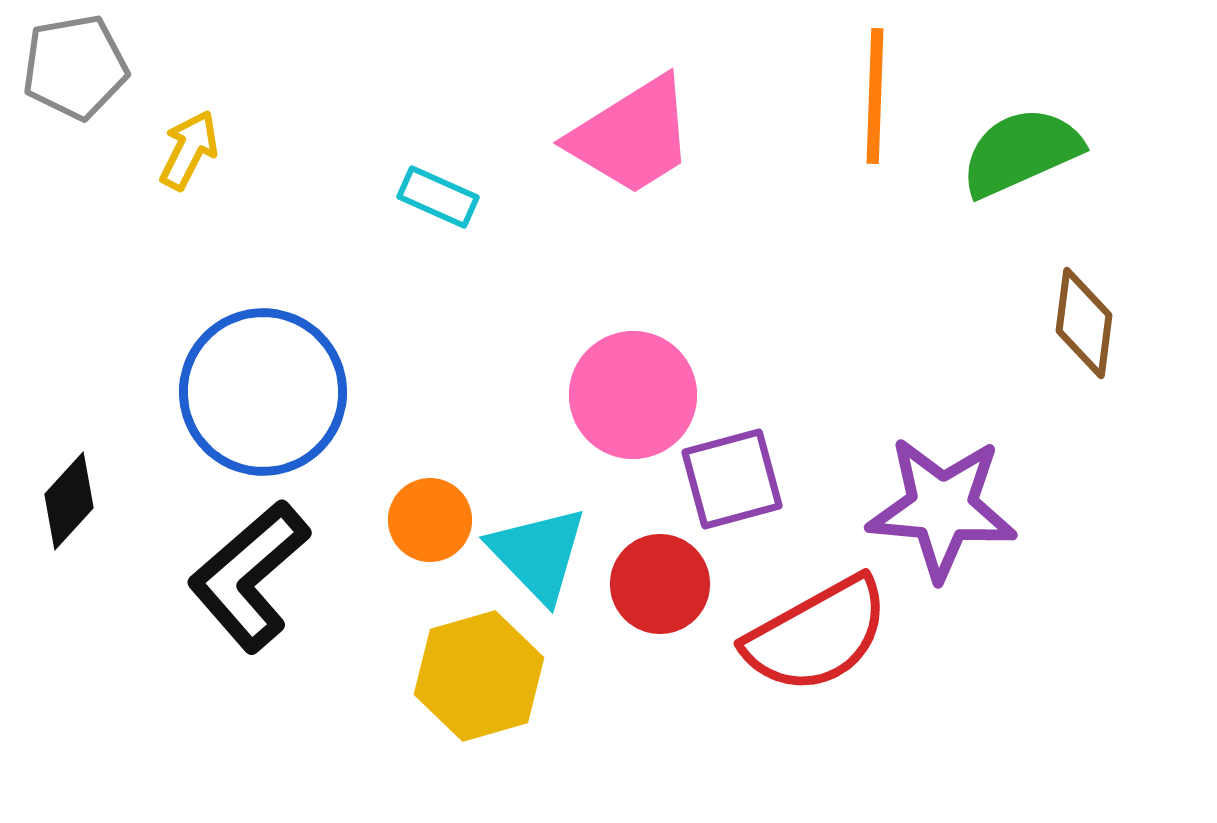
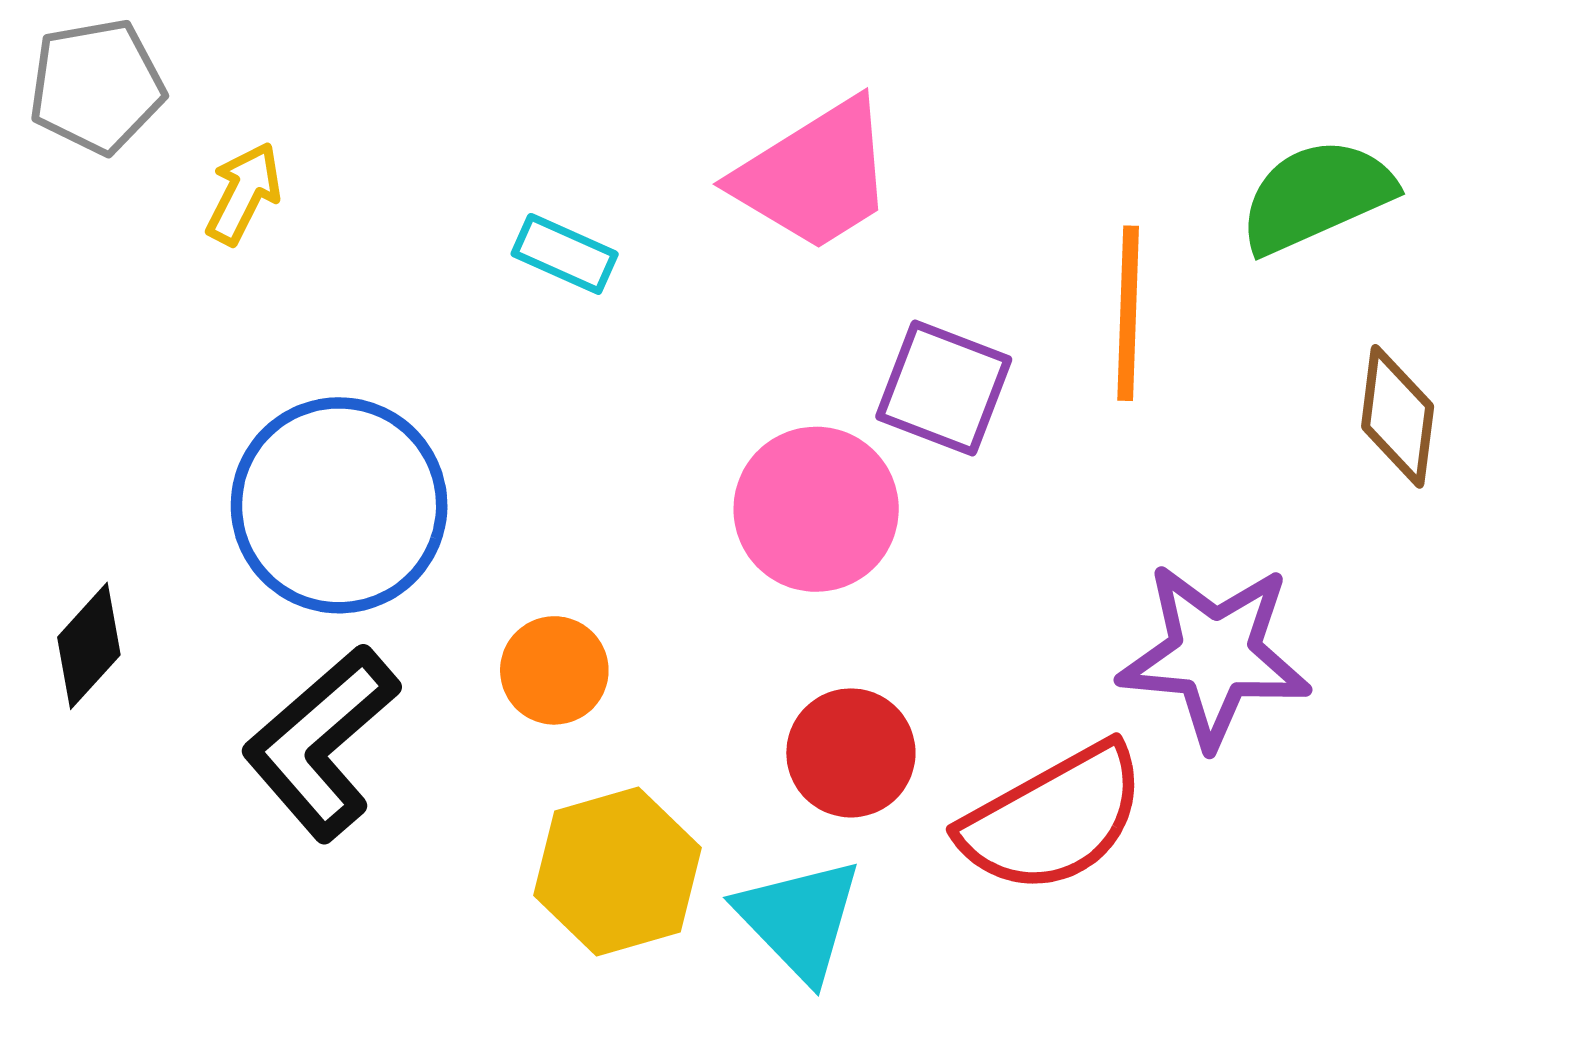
orange line: (875, 96) -> (1128, 313), moved
purple square: (732, 479) -> (944, 388), moved, turned 36
cyan triangle: (538, 554) -> (799, 919), moved

